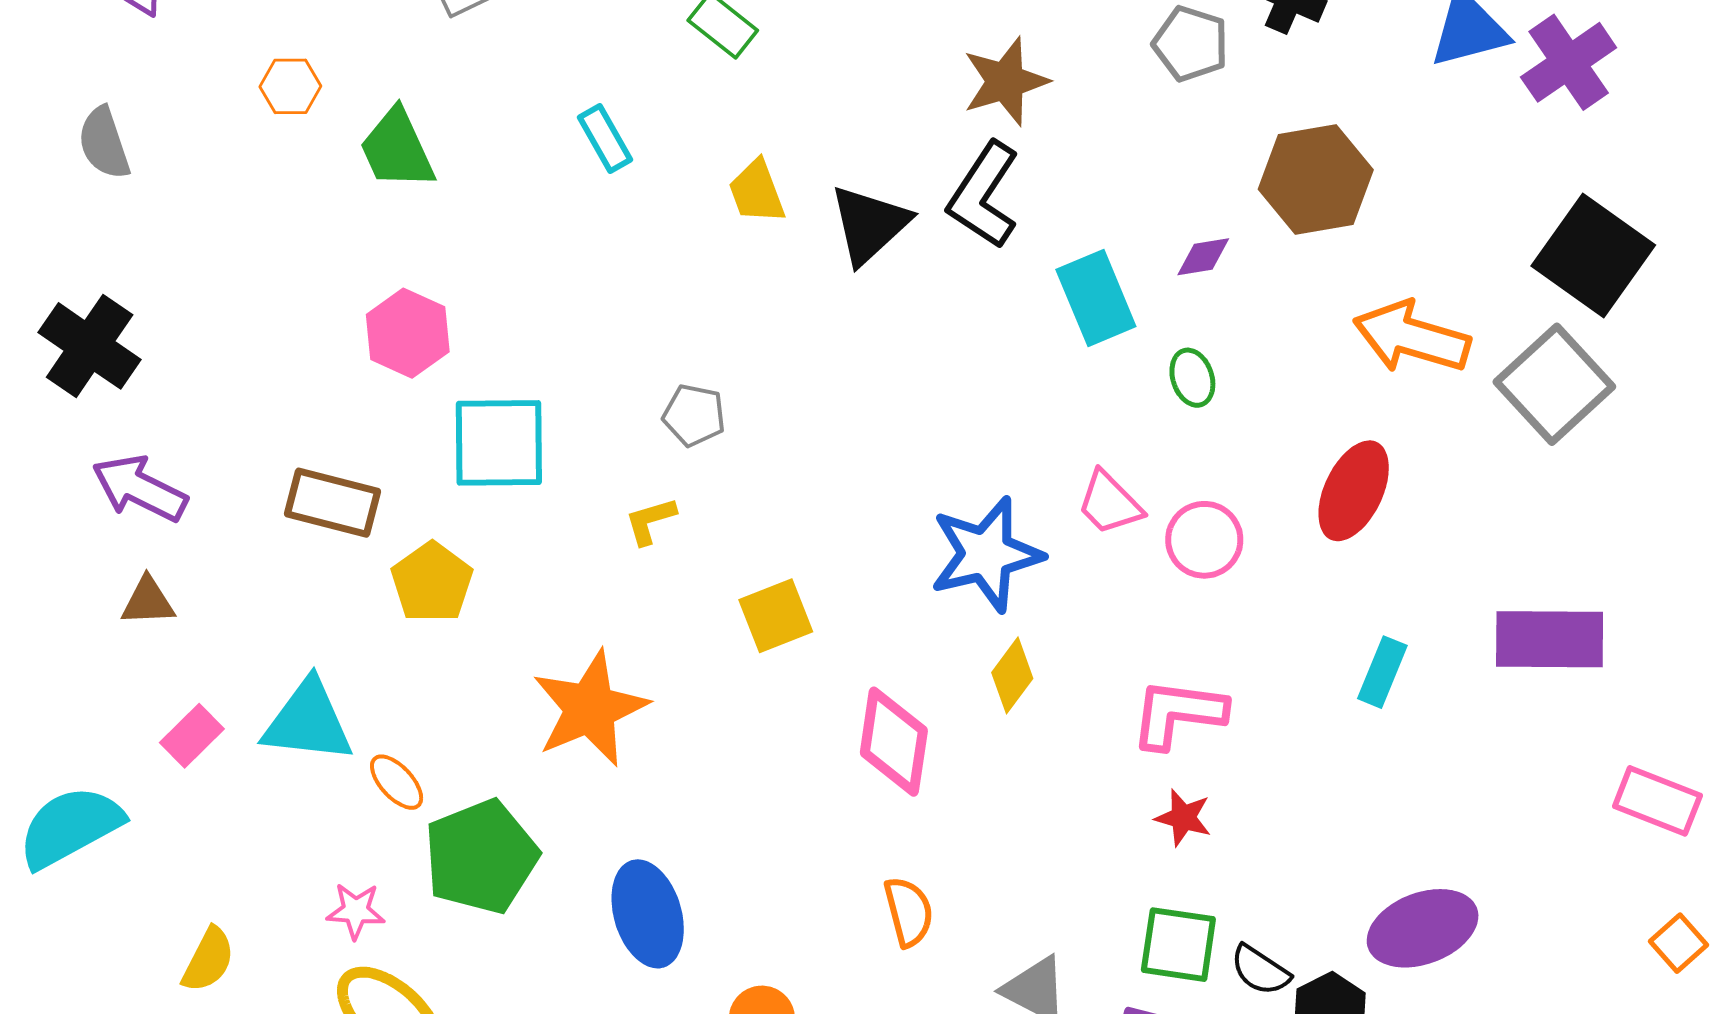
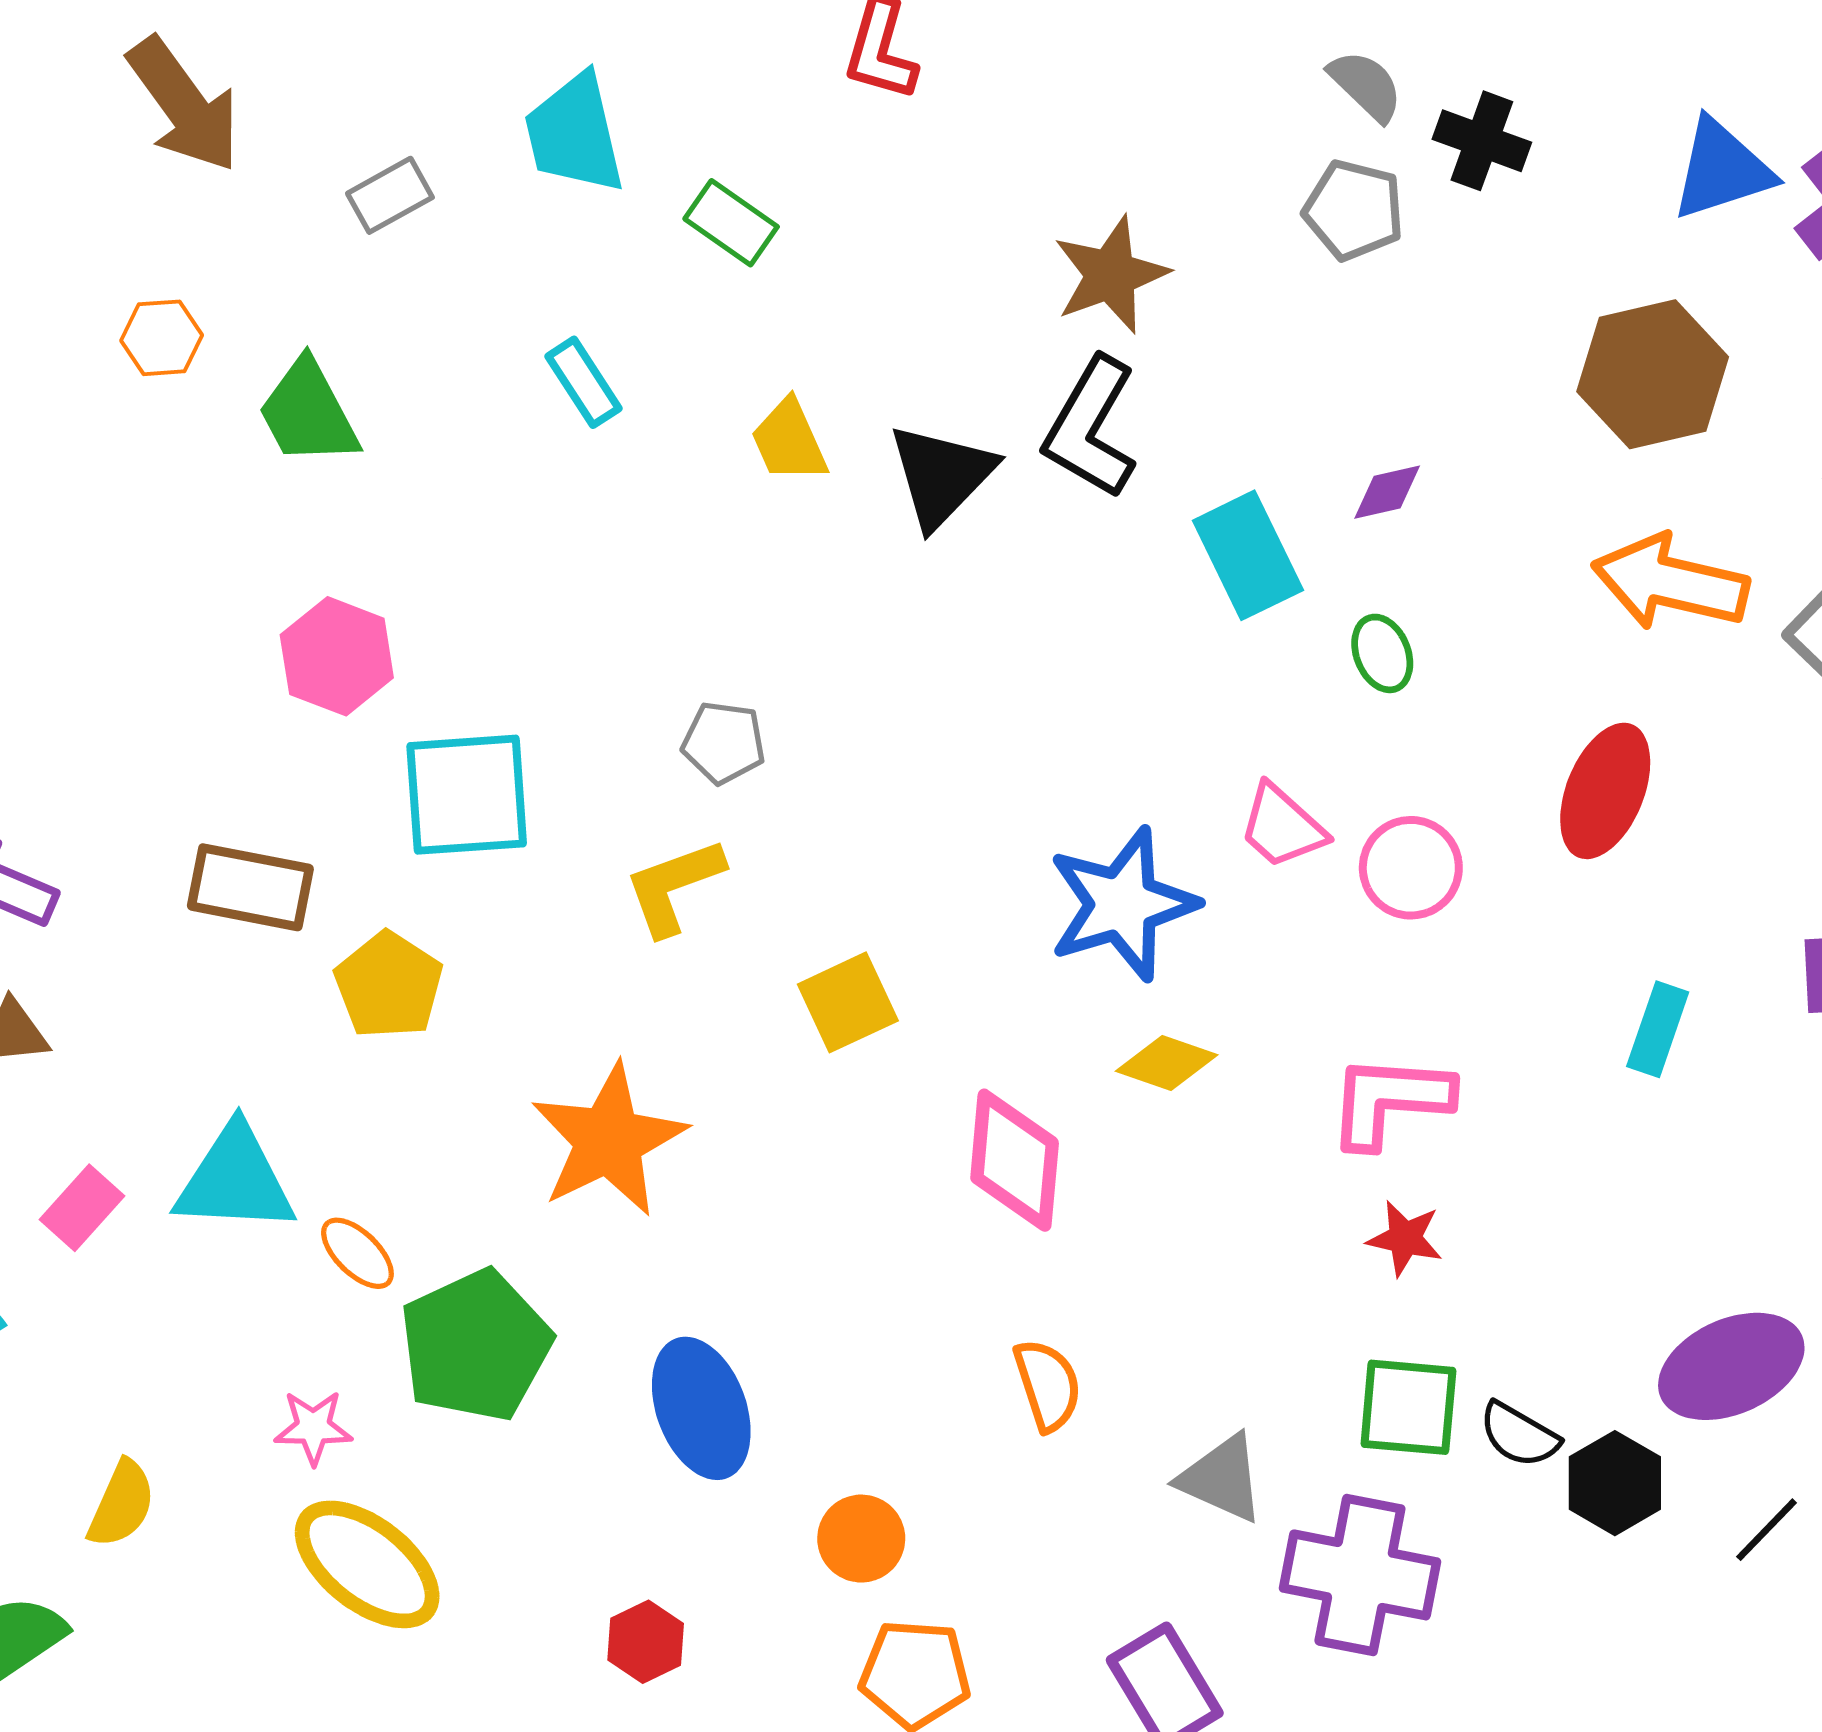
brown hexagon: (1316, 180) -> (1653, 374), moved
yellow L-shape: (650, 521) -> (674, 886), size x1.5
yellow diamond: (1012, 675) -> (1167, 1063), turned 76

